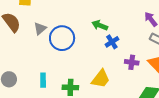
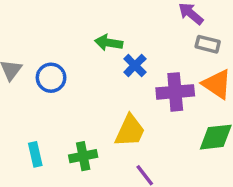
blue circle: (62, 38) -> (51, 78), size x0.7
purple cross: (132, 62) -> (175, 92), size x1.5

